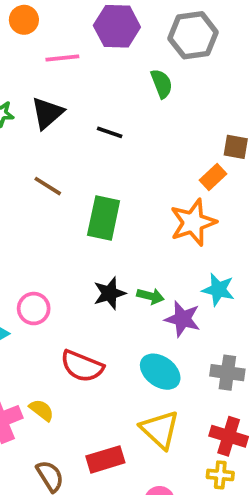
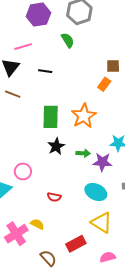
pink line: (62, 58) -> (23, 47), moved
brown line: (48, 186) -> (13, 94), moved
orange star: (193, 222) -> (84, 116), moved
black star: (110, 293) -> (56, 146), moved
red semicircle: (82, 366) -> (54, 197), size x0.6

